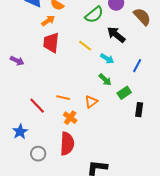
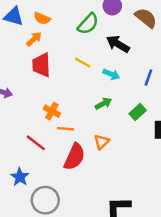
green arrow: (105, 80) -> (103, 104), moved, turned -64
orange triangle: (91, 102) -> (102, 142), moved
orange cross: (70, 118) -> (52, 111), moved
red semicircle: (67, 144) -> (74, 157), moved, turned 30
gray circle: (38, 154) -> (45, 200), size x1.5

